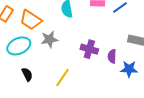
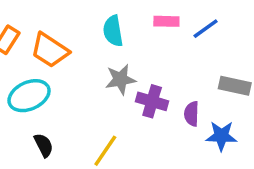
gray star: (49, 39) -> (120, 79), moved

